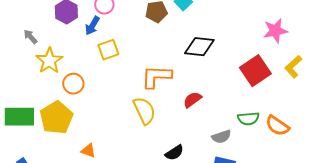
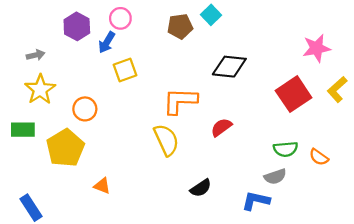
gray arrow: (30, 37) -> (36, 55), turned 119
yellow star: (49, 61) -> (40, 89), moved
green rectangle: (19, 117) -> (23, 130), moved, size x0.7
orange semicircle: (277, 126) -> (319, 157), size x0.7
gray semicircle: (221, 137) -> (275, 177), moved

